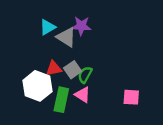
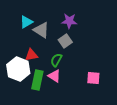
purple star: (81, 26) -> (69, 21), moved
gray square: (73, 70) -> (65, 41), moved

